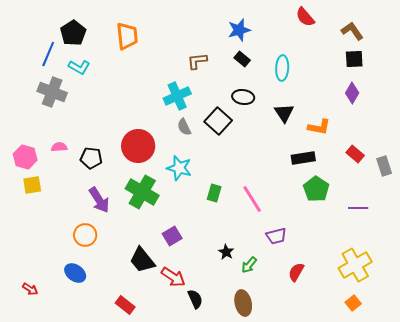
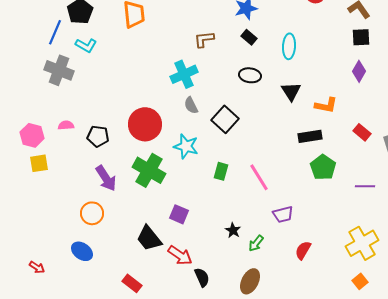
black square: (218, 121) -> (225, 119), moved
purple square: (172, 236) -> (179, 214), turned -36
brown ellipse: (243, 303) -> (250, 281), turned 40

